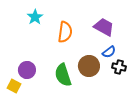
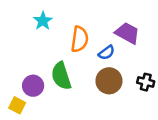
blue semicircle: (109, 52) -> (107, 53), moved
green semicircle: (63, 75) -> (61, 76), moved

